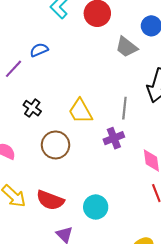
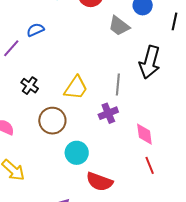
yellow trapezoid: (80, 111) -> (76, 88), turned -116
red semicircle: (50, 200) -> (99, 182), moved
cyan circle: (96, 207) -> (77, 153), moved

